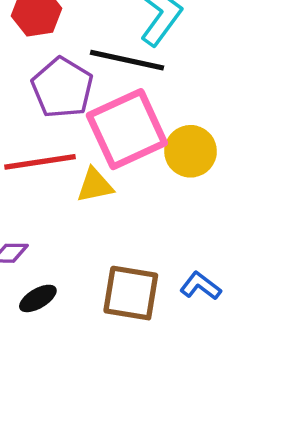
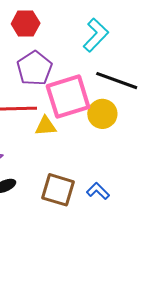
black line: (127, 60) -> (117, 81), moved

